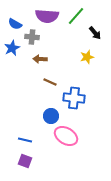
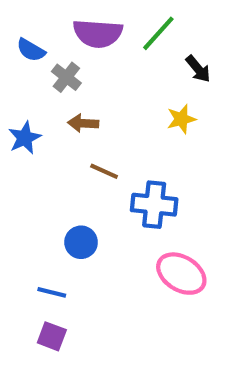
gray cross: (32, 37) -> (66, 77), turned 32
blue star: (12, 48) -> (25, 138), moved
blue circle: (51, 116) -> (81, 242), moved
pink ellipse: (66, 136) -> (181, 274), moved

